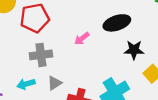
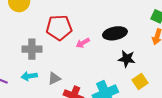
red pentagon: (35, 18) -> (59, 28), moved
gray cross: (41, 55) -> (32, 49), moved

